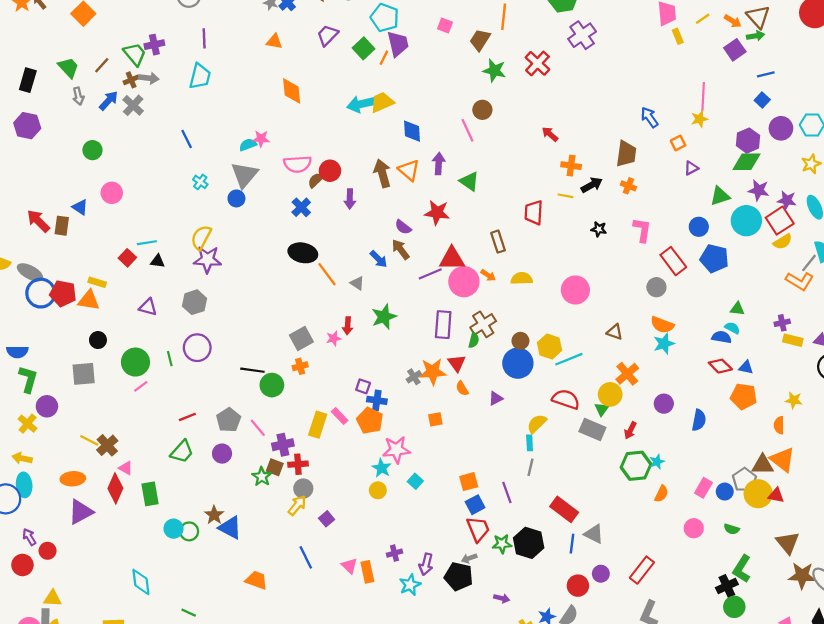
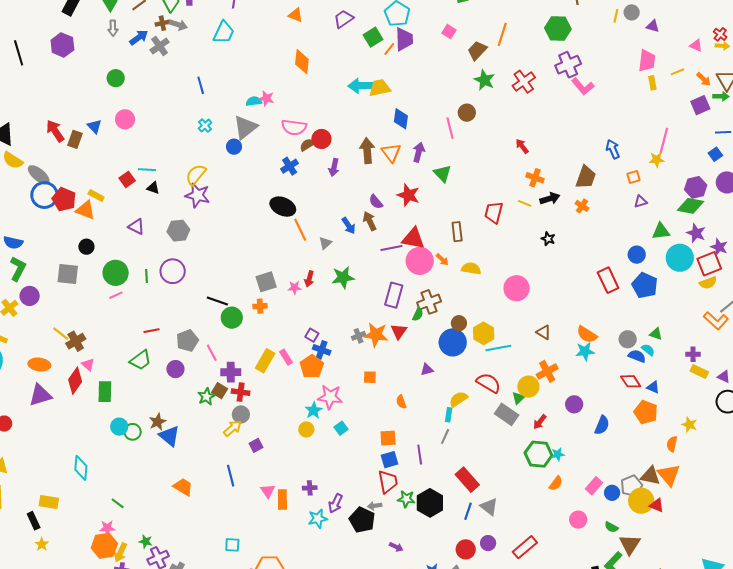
pink L-shape: (642, 230) -> (583, 86), moved, turned 120
gray triangle: (357, 283) -> (325, 243), turned 32
gray circle: (656, 287) -> (628, 339), moved
orange semicircle: (462, 388) -> (401, 402), moved
brown triangle: (788, 543) -> (630, 544), moved

